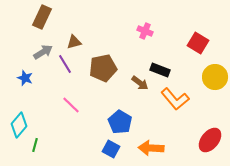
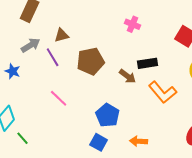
black rectangle: (160, 70) -> (148, 63), turned -30
green line: (35, 145) -> (23, 138), turned -56
orange arrow: (151, 148) -> (139, 141), size x0.7

